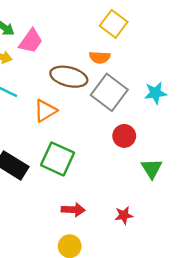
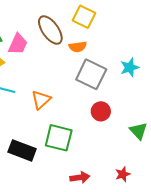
brown ellipse: (69, 77) -> (50, 30), moved, turned 52
red circle: (124, 136) -> (101, 111), moved

